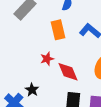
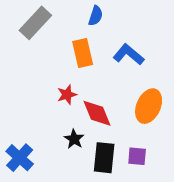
black star: (32, 90) -> (74, 139), moved

